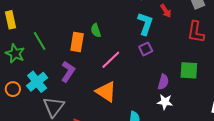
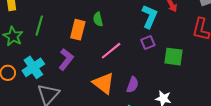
green line: (40, 41) -> (39, 26), turned 42
green square: (189, 70) -> (173, 57), moved
purple semicircle: (163, 82) -> (133, 85), moved

